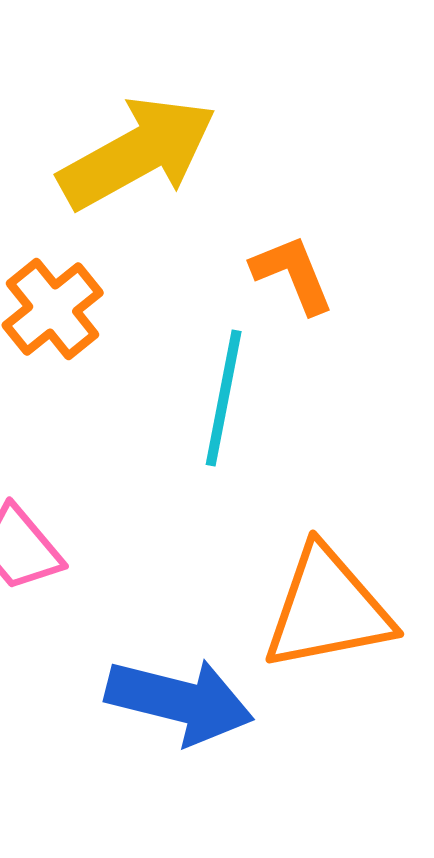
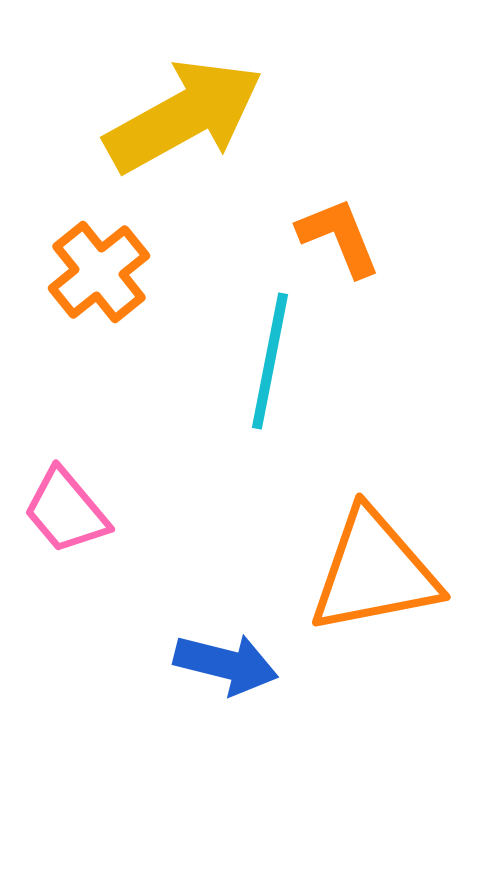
blue arrow: (180, 701) -> (226, 664), size x0.7

